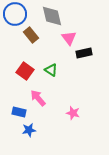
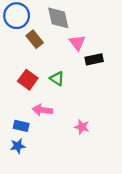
pink arrow: (38, 98) -> (42, 110), turned -42
blue star: (29, 130) -> (18, 146), moved

